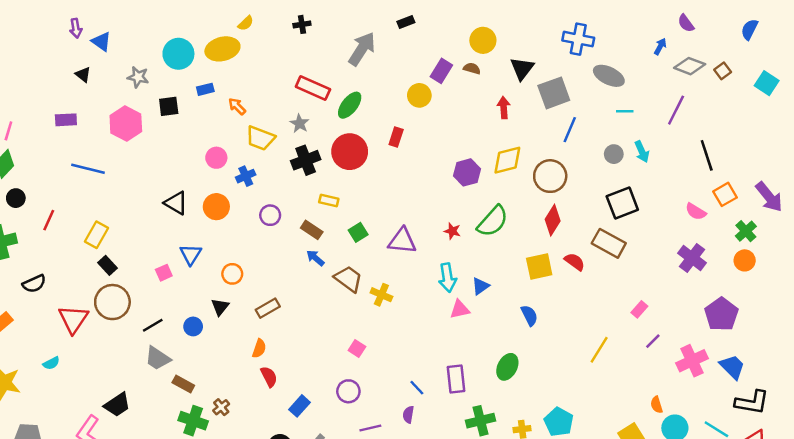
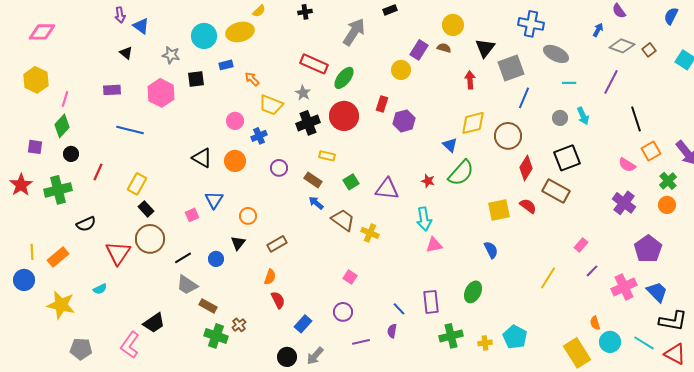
purple hexagon: (467, 172) -> (404, 121), moved
red diamond: (553, 220) -> (526, 168), moved
blue triangle: (480, 286) -> (450, 145), moved, turned -42

